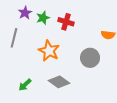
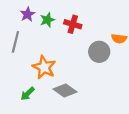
orange star: (49, 51) -> (44, 67), moved
gray circle: (90, 58) -> (99, 52), moved

